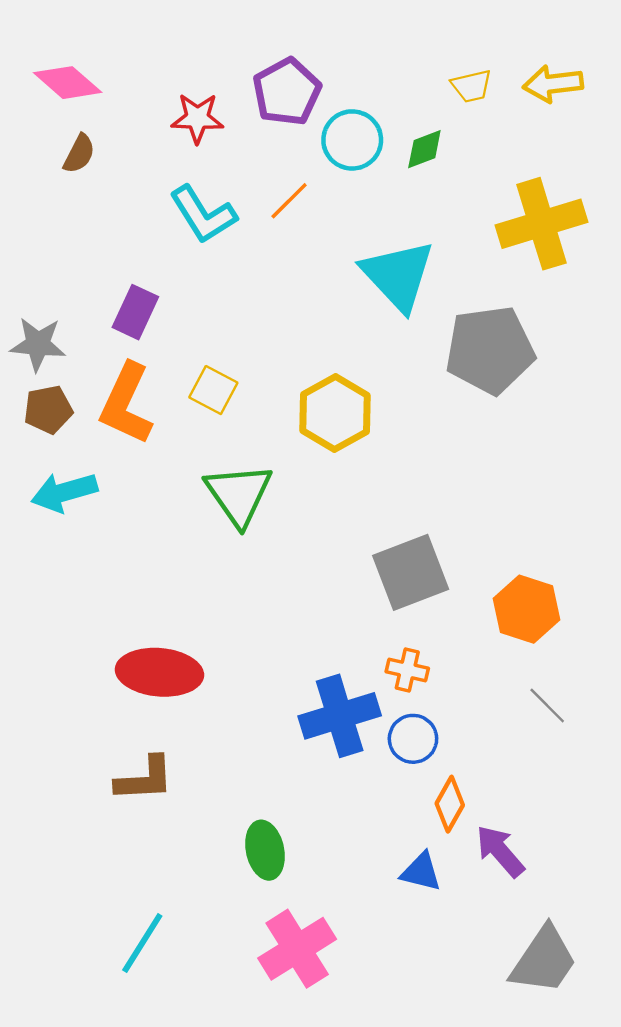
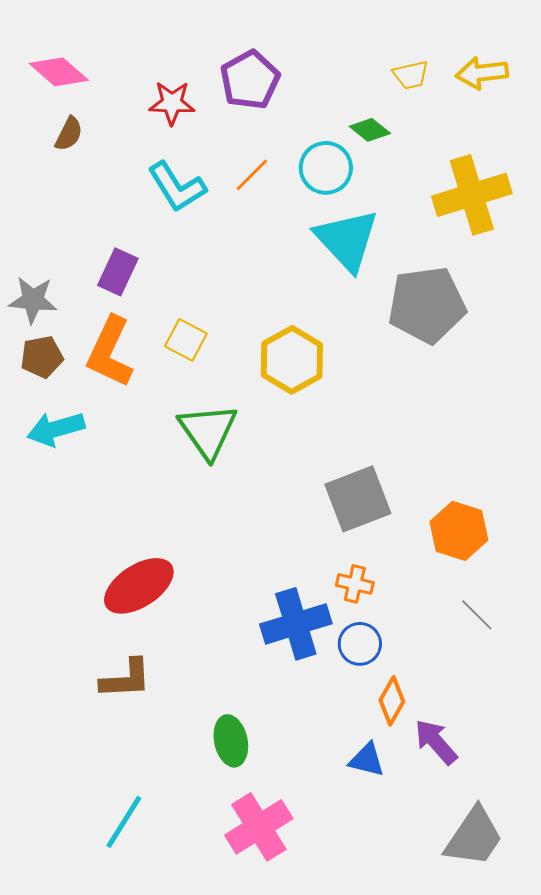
cyan circle: (352, 140) -> (326, 168), moved
green diamond: (424, 149) -> (370, 130), turned 60
red ellipse: (159, 672) -> (139, 586), turned -38

